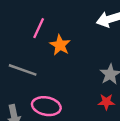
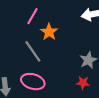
gray line: (23, 70) -> (33, 51), moved, turned 30

